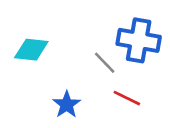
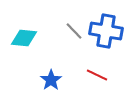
gray line: (105, 63) -> (74, 31), moved

